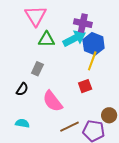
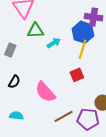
purple cross: (83, 23) -> (94, 17), moved
cyan arrow: (74, 38) -> (54, 43), moved, size x0.6
gray rectangle: (37, 69) -> (10, 50), moved

